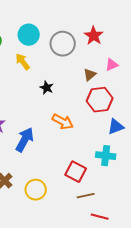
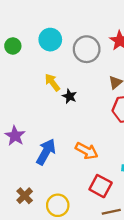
yellow arrow: (23, 62) -> (52, 82), moved
orange arrow: (63, 122) -> (87, 151), moved

